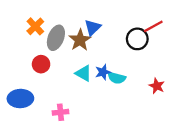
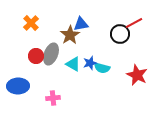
blue triangle: (93, 27) -> (81, 24), turned 35
gray ellipse: (56, 38) -> (51, 54), moved
red star: (157, 86) -> (137, 75), size x1.5

